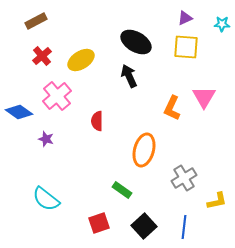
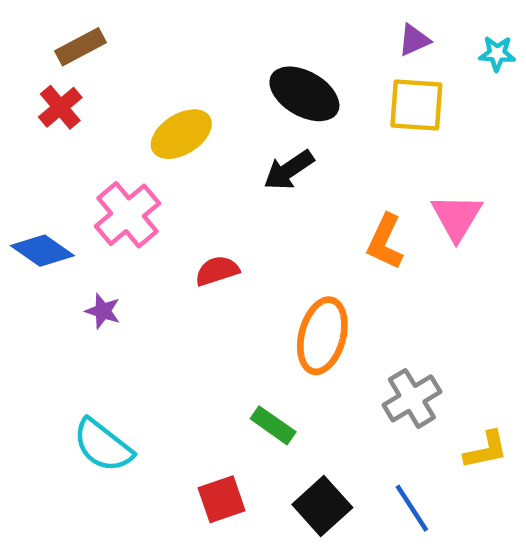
red cross: (42, 56) -> (60, 107), moved
black arrow: (129, 76) -> (289, 170), turned -100
red semicircle: (97, 121) -> (217, 271), turned 72
blue line: (184, 227) -> (412, 508), turned -40

